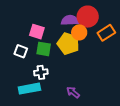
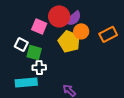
red circle: (88, 17) -> (59, 16), moved
purple semicircle: (70, 20) -> (73, 18), turned 138
green square: (44, 49) -> (34, 53), moved

